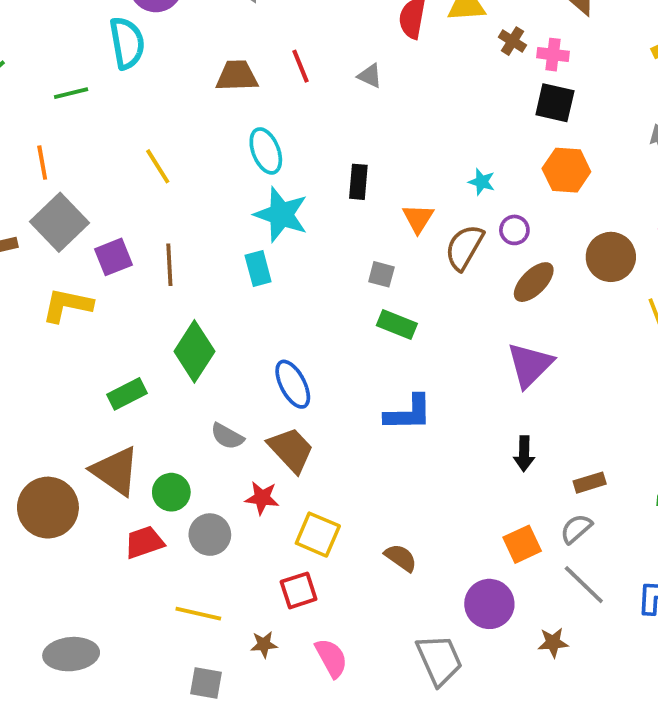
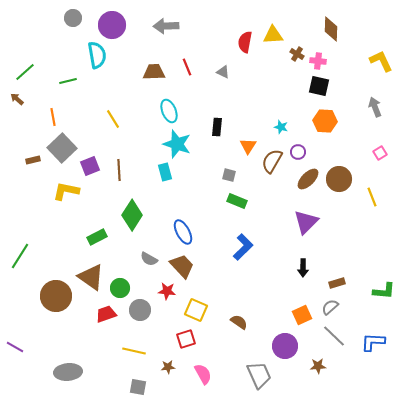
brown circle: (611, 257) -> (339, 179), moved
blue L-shape: (408, 413) -> (243, 247), turned -44

